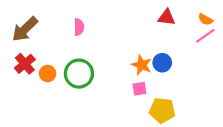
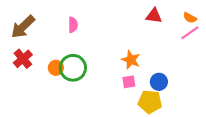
blue circle: (162, 63) -> (159, 82), moved
orange circle: (48, 74) -> (56, 68), moved

